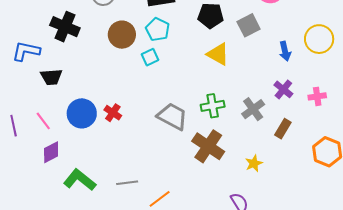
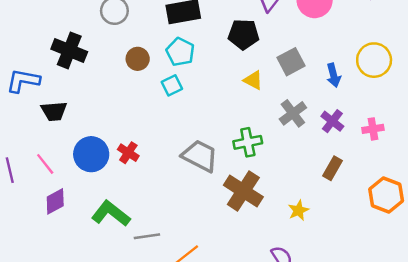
gray square: (249, 25) -> (291, 62), moved
brown circle: (122, 35) -> (138, 59), size x0.7
yellow triangle: (218, 54) -> (253, 80), size x0.7
gray cross: (253, 109) -> (293, 113), moved
green L-shape: (80, 180) -> (111, 214), moved

